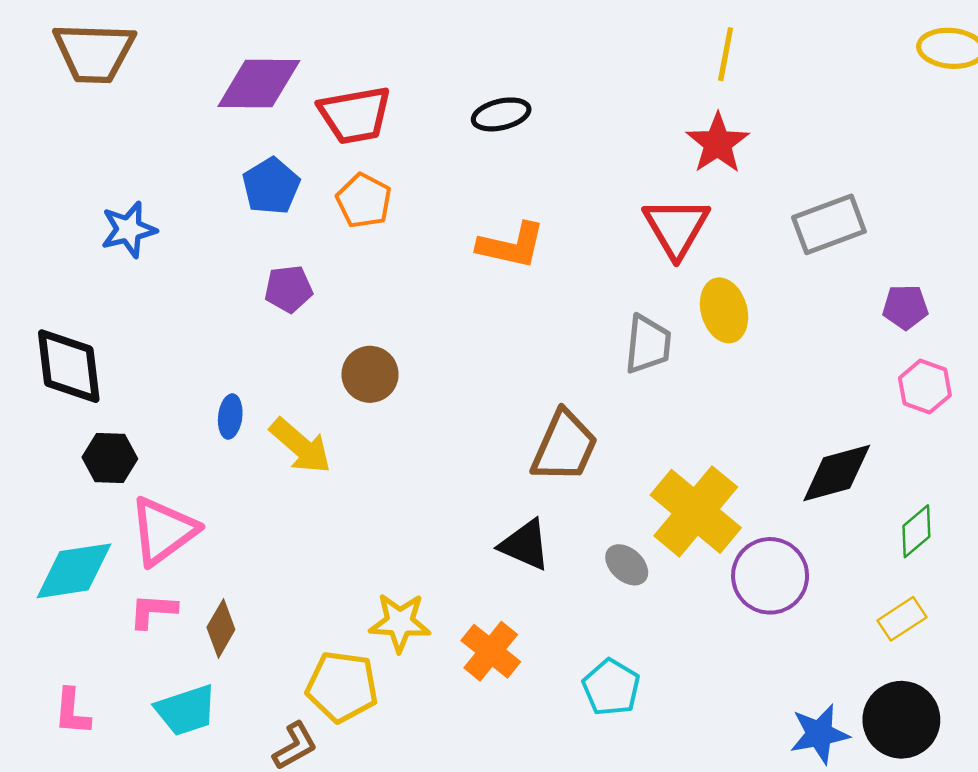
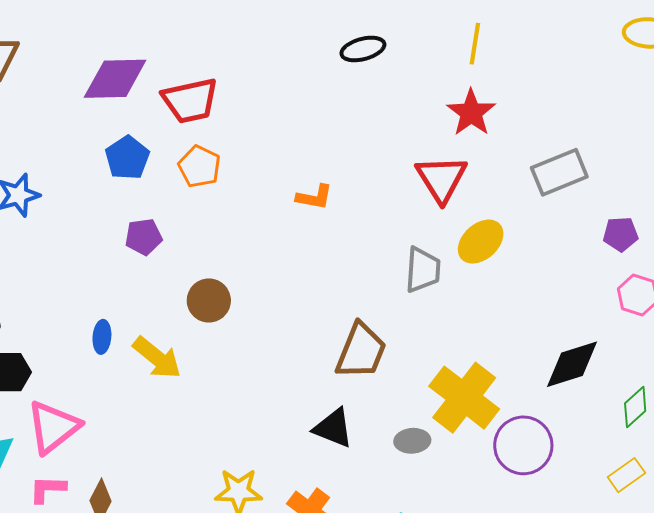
black ellipse: (501, 114) -> (363, 49), moved
orange L-shape: (511, 245) -> (314, 197), size x0.7
yellow ellipse: (724, 310) -> (481, 242), turned 66
gray ellipse: (627, 565) -> (412, 441), turned -44

